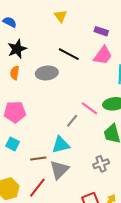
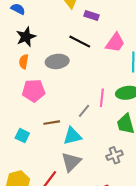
purple rectangle: (101, 31) -> (91, 15), moved
pink line: (89, 108) -> (102, 98), turned 60
pink pentagon: (15, 112) -> (34, 91), moved
brown line: (38, 159) -> (52, 123), moved

